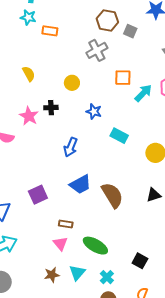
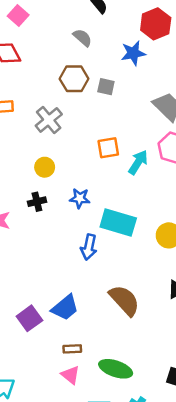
gray cross: (97, 50) -> (49, 120), moved
black cross: (51, 108) -> (37, 202), moved
cyan rectangle: (119, 136) -> (118, 223), size x1.5
blue arrow: (71, 147) -> (89, 247), moved
blue trapezoid: (80, 184) -> (65, 308), moved

